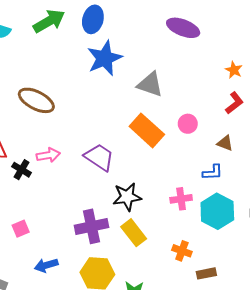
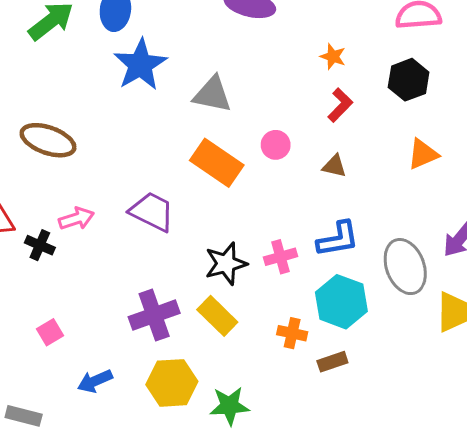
blue L-shape: (213, 172) -> (338, 239), moved, size x1.4
black star: (127, 197) -> (226, 264), moved
cyan hexagon: (217, 211) -> (341, 302), moved

